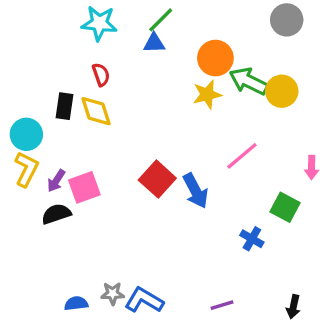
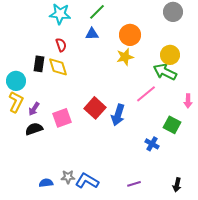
blue triangle: (154, 43) -> (92, 34), moved
green arrow: (249, 81) -> (165, 72), moved
pink square: (84, 187) -> (62, 118), moved
blue arrow: (196, 191) -> (118, 115), turned 45

